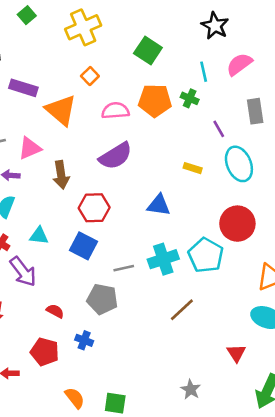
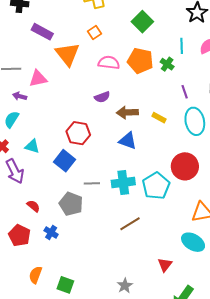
purple semicircle: (116, 156) -> (102, 97), size x0.6
brown arrow: (61, 175) -> (127, 112), moved, turned 85
orange semicircle: (75, 398) -> (35, 275), turned -132

